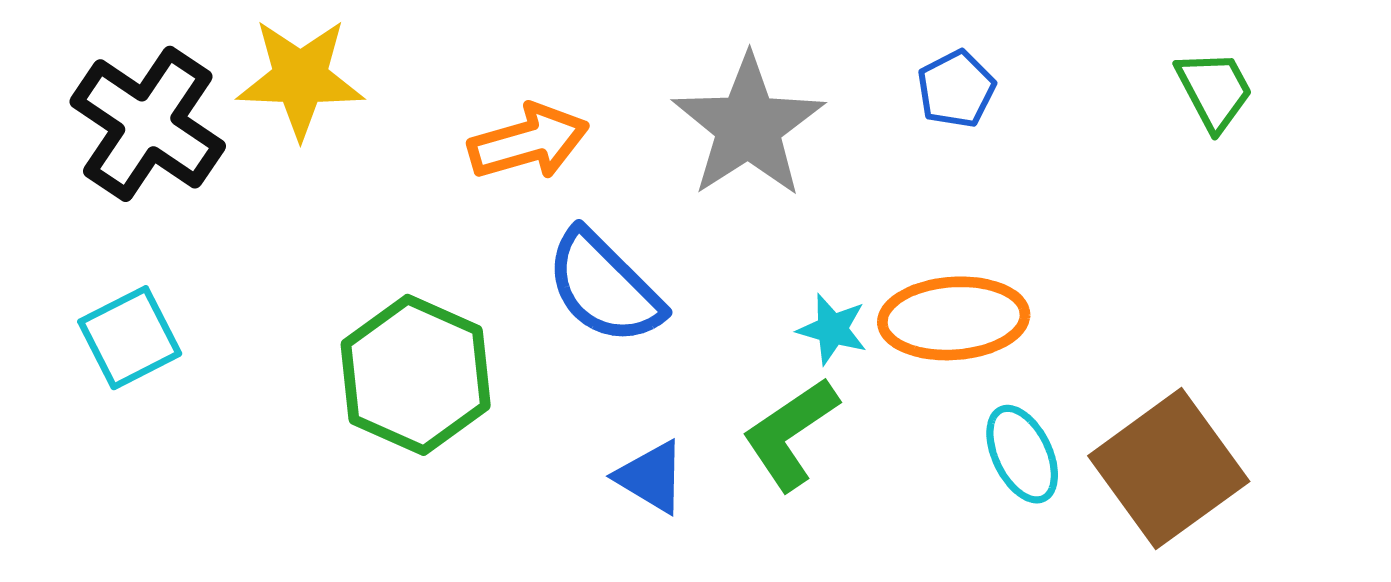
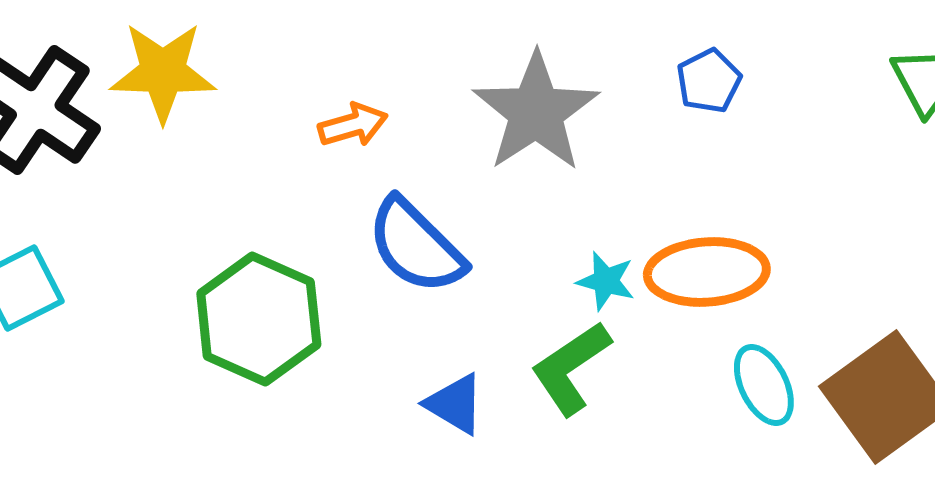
orange arrow: (528, 142) -> (353, 125), size x0.7

